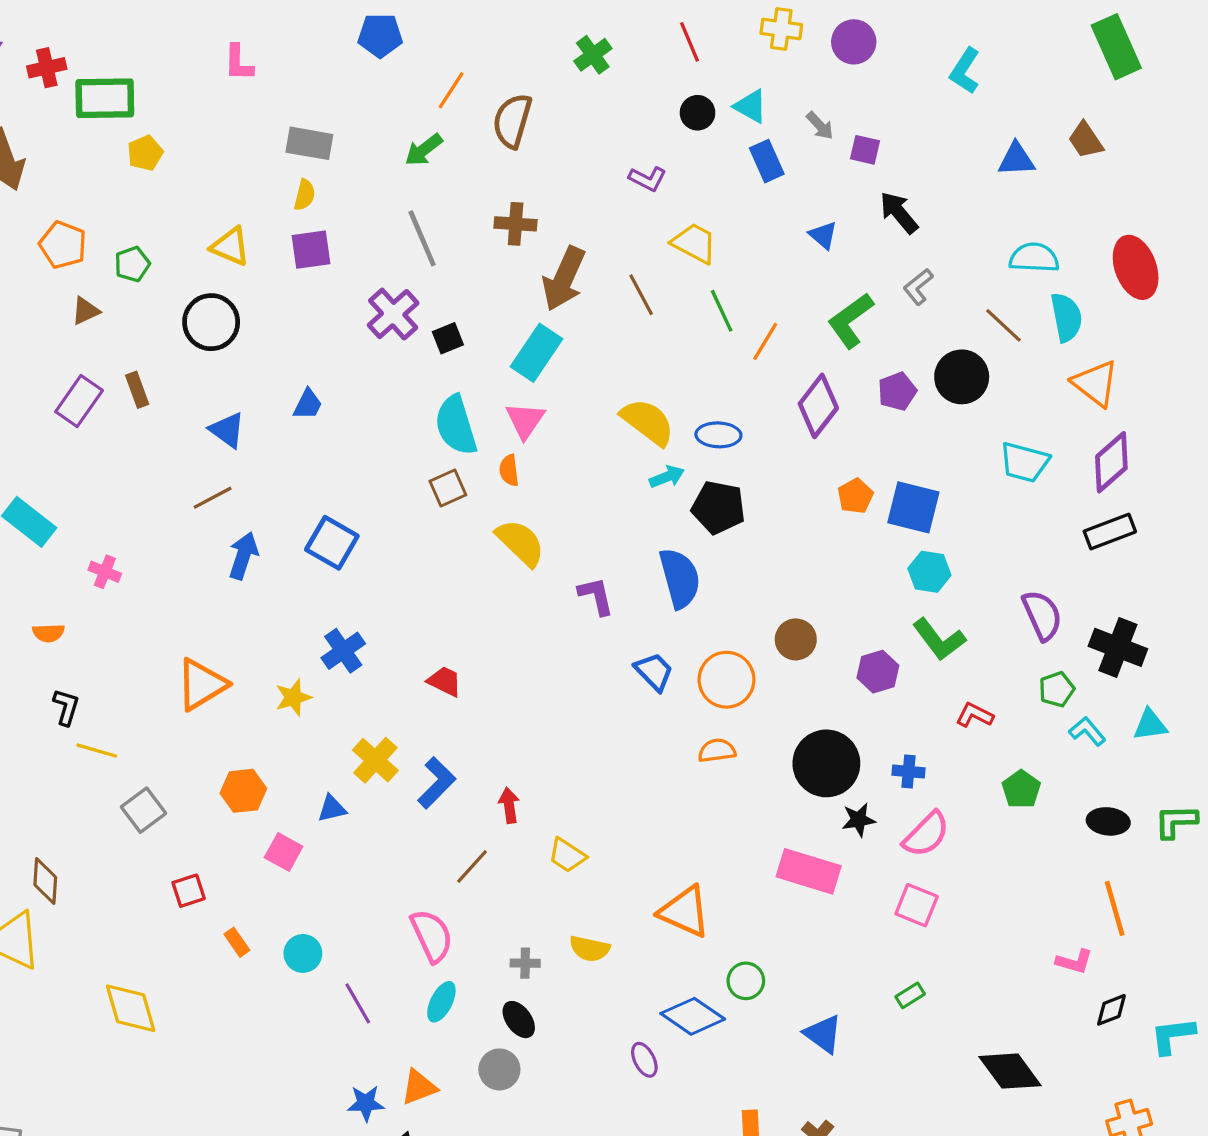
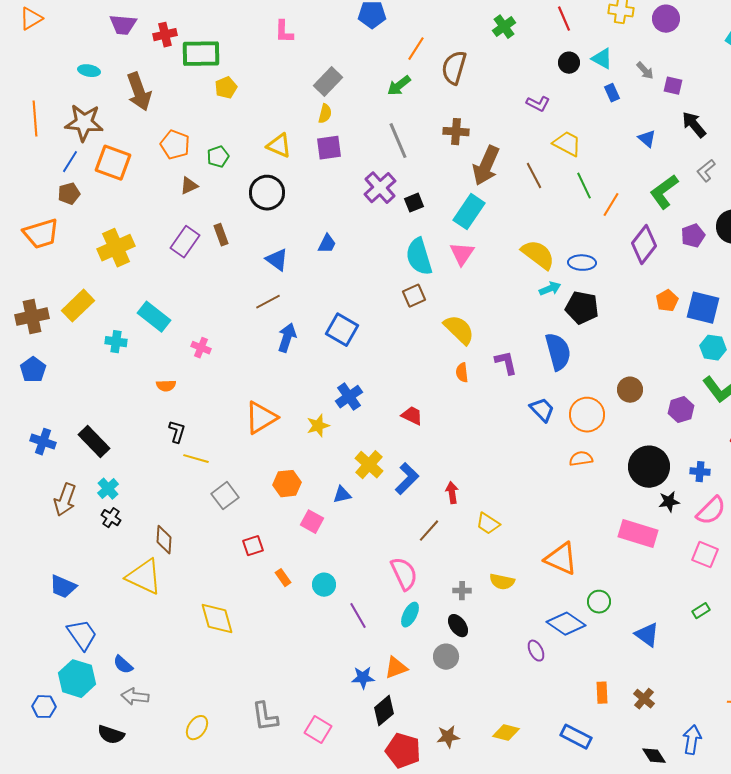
gray rectangle: (309, 143) -> (328, 82), turned -56
blue rectangle: (767, 161) -> (612, 93), size x0.7
orange semicircle: (509, 470) -> (462, 373), moved

